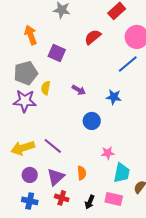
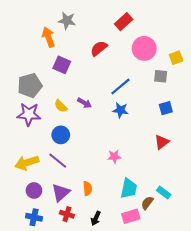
orange arrow: (31, 35) -> (48, 37), moved
blue line: (128, 64) -> (120, 86), moved
yellow semicircle: (46, 88) -> (61, 106), moved, turned -56
blue circle: (92, 121) -> (61, 135), moved
pink star: (108, 153) -> (114, 157), moved
pink rectangle: (114, 199) -> (131, 216), moved, turned -30

